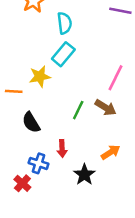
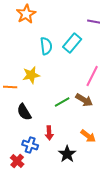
cyan semicircle: (65, 23) -> (46, 46), moved
cyan rectangle: (63, 54) -> (72, 43), moved
green line: (78, 110) -> (62, 102), turned 35
orange arrow: (111, 152) -> (88, 136), turned 70

